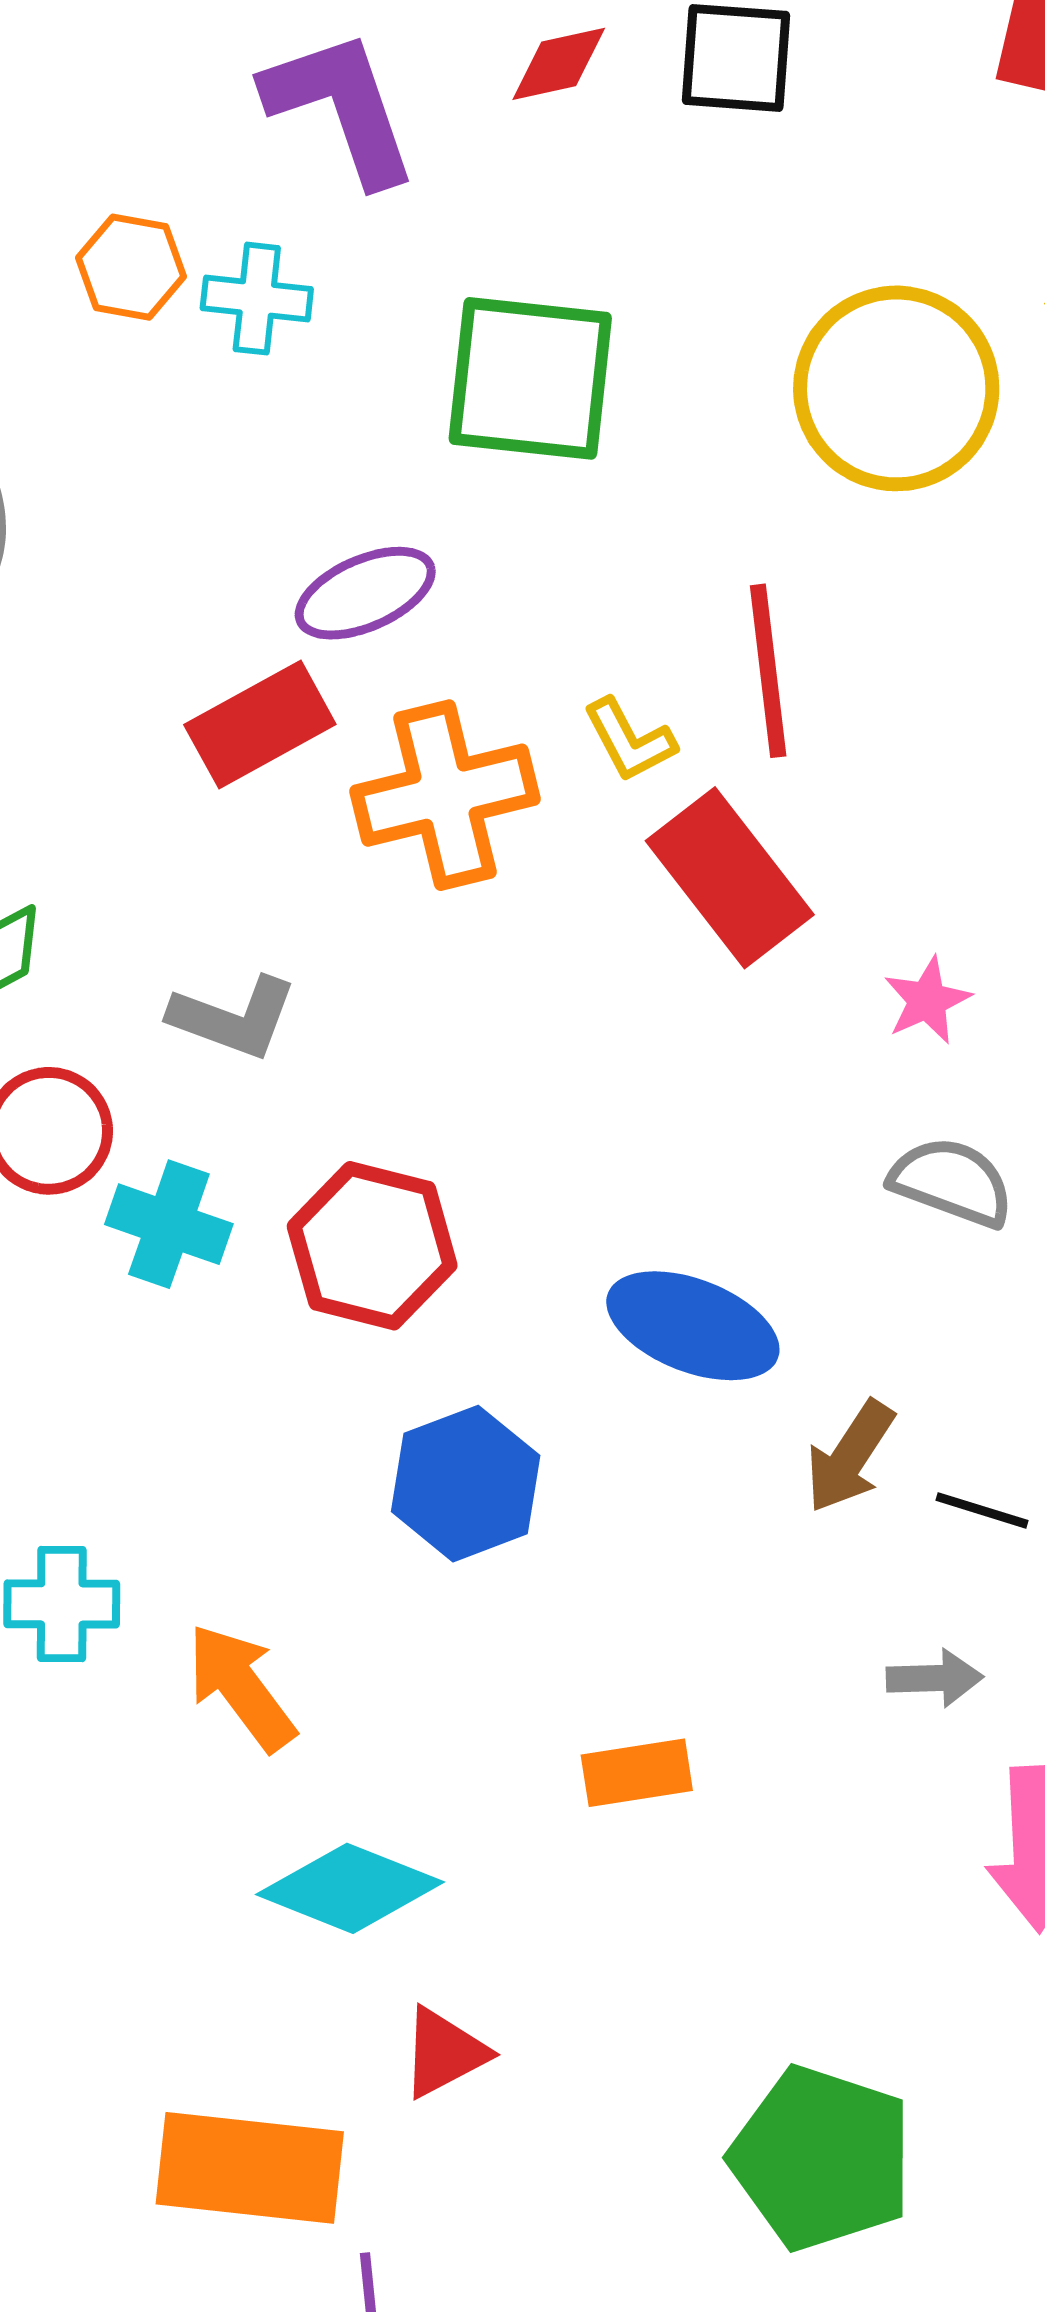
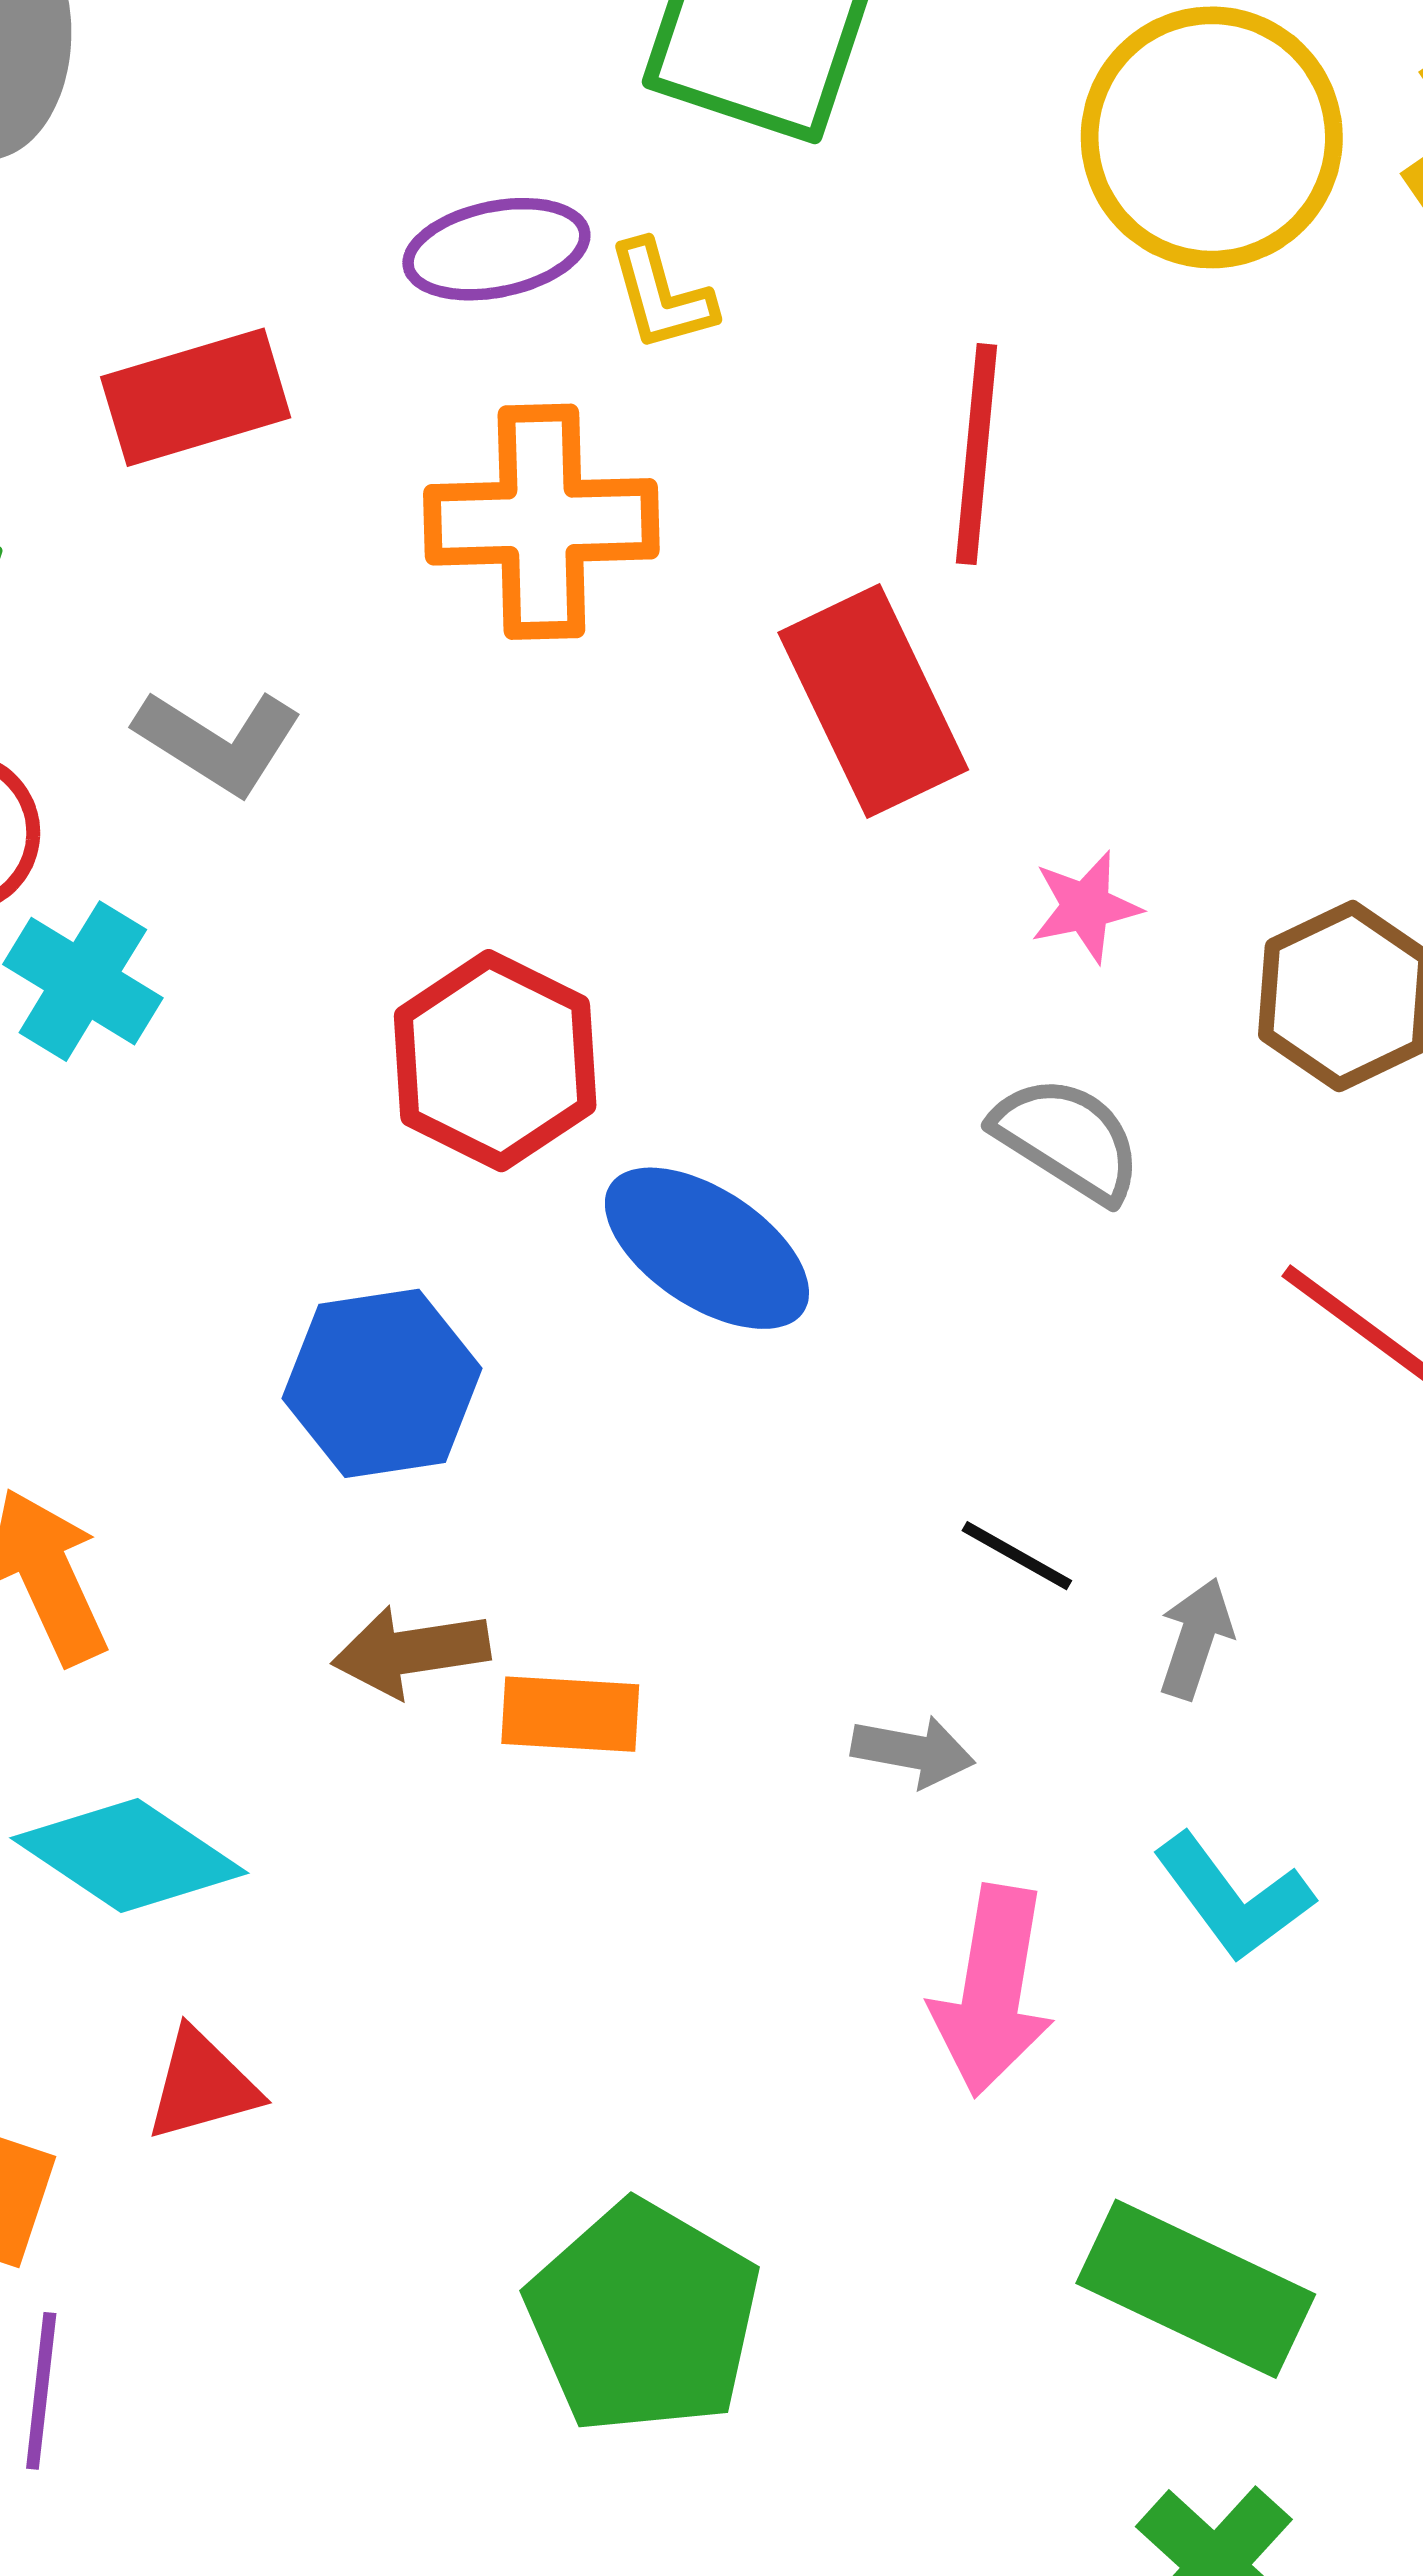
red rectangle: (260, 724) -> (196, 397), moved
yellow L-shape: (629, 740) -> (661, 296), moved
red hexagon: (372, 1246) -> (495, 1061), moved
brown arrow: (850, 1457) -> (411, 1652), moved, turned 36
orange rectangle: (637, 1773) -> (570, 1714), moved

